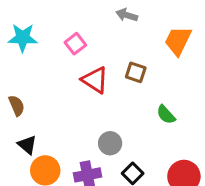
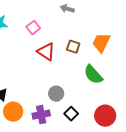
orange trapezoid: (178, 41) -> (101, 43), moved
green semicircle: (166, 115) -> (93, 75), size x1.5

